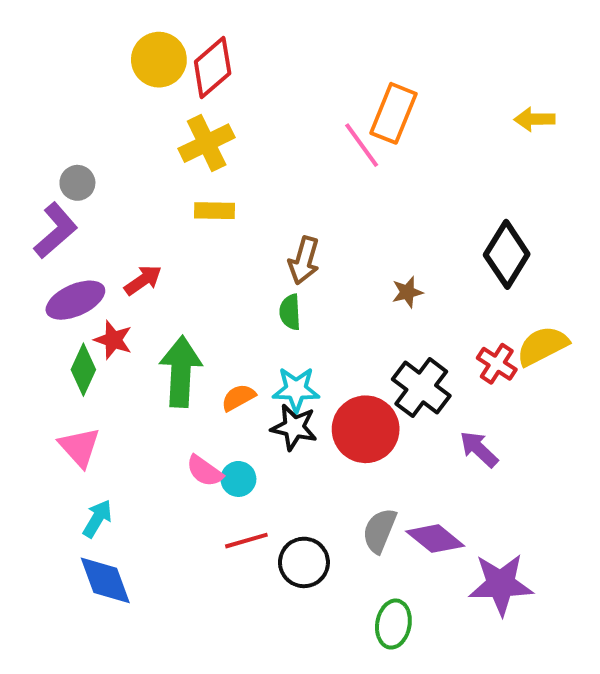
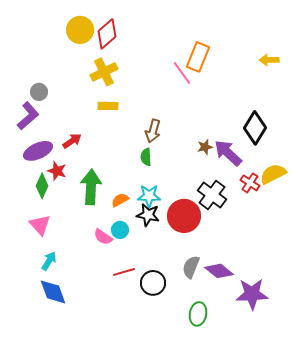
purple arrow: (479, 449) -> (228, 153), moved, size x1.4
cyan circle: (238, 479) -> (120, 230), moved

